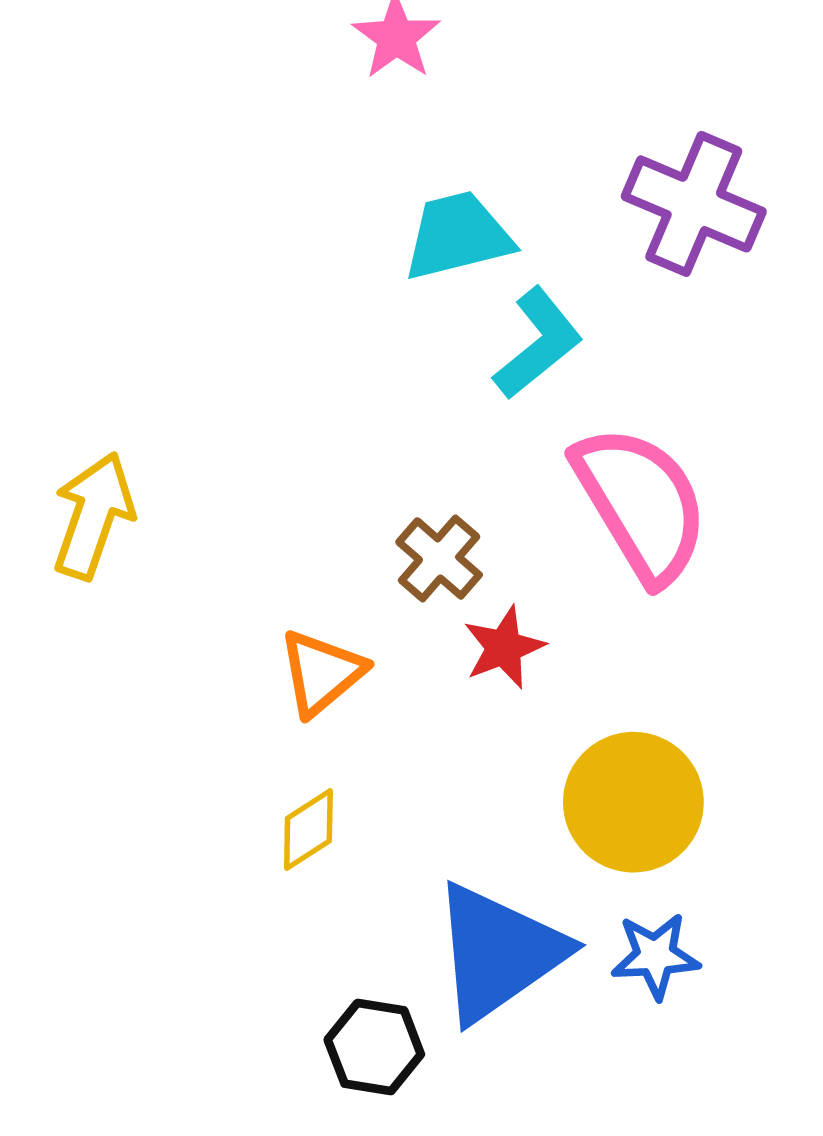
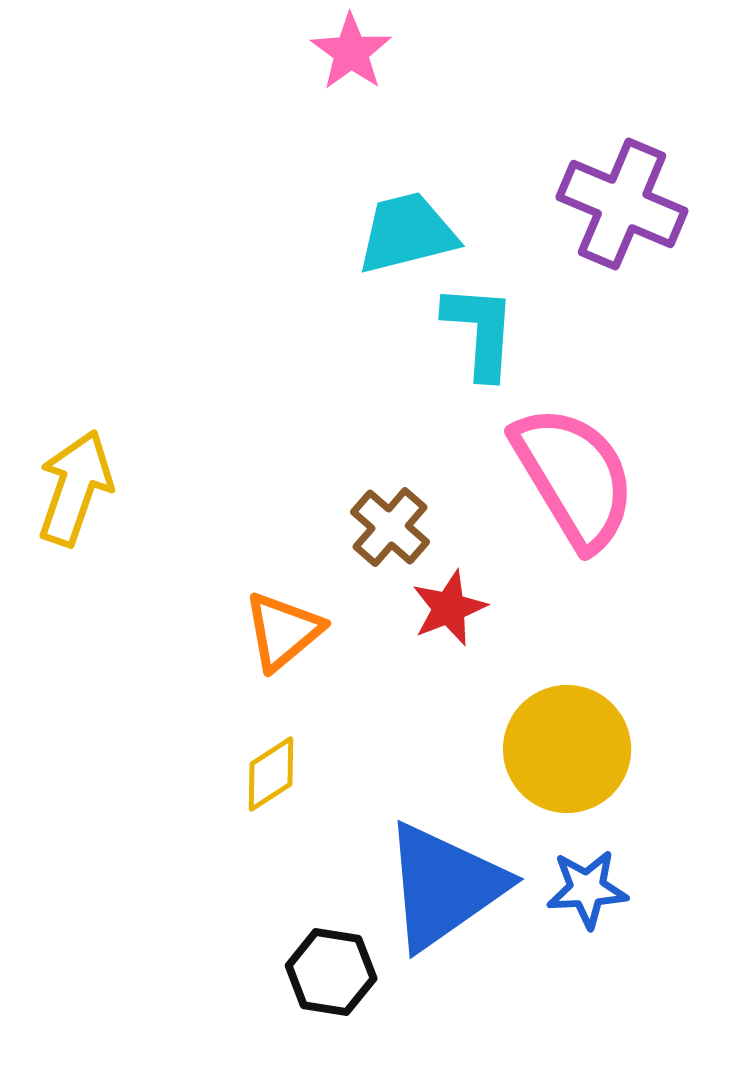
cyan L-shape: (538, 343) -> (480, 331), turned -47

